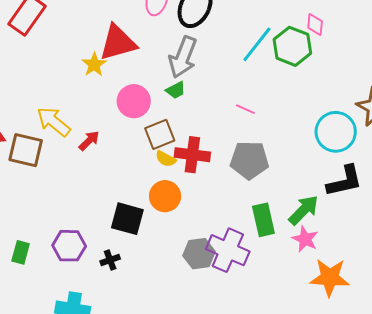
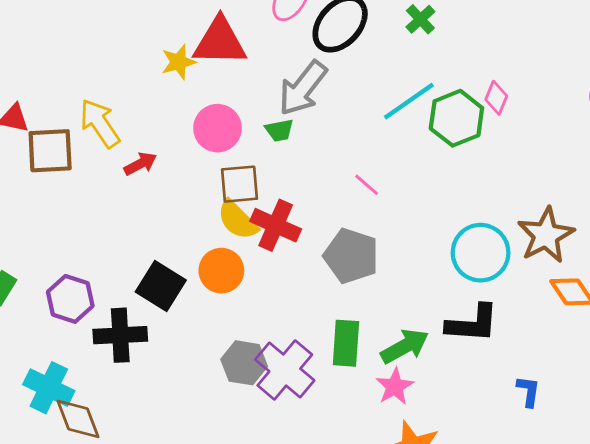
brown square: (26, 150) -> (50, 151), turned -33
yellow semicircle: (166, 159) -> (237, 220), size x1.5
black cross: (110, 260) -> (120, 335), size x1.8

